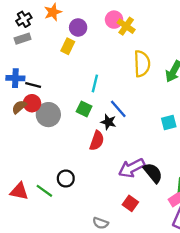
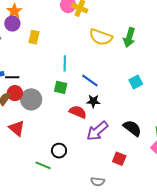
purple circle: (78, 27) -> (12, 24), moved
yellow semicircle: (142, 64) -> (101, 37), turned 125
black star: (108, 122) -> (93, 101), moved
red semicircle: (97, 141) -> (78, 112), turned -72
purple arrow: (132, 168) -> (97, 131), moved
red triangle: (19, 191) -> (17, 128), moved, turned 42

